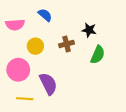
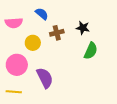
brown cross: (67, 44) -> (57, 33), moved
yellow line: (25, 99) -> (14, 92), moved

